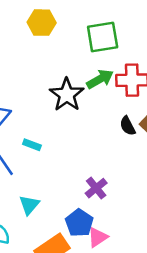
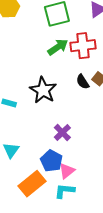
black star: (67, 95) -> (43, 90), moved

